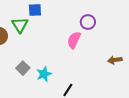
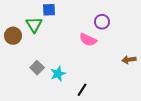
pink semicircle: (74, 40) -> (88, 40), turned -90

